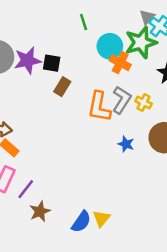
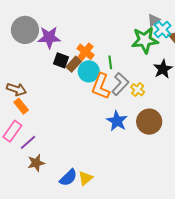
green line: (84, 22) -> (110, 62), moved
cyan circle: (110, 46) -> (89, 71), moved
black square: (52, 63) -> (61, 60), moved
orange cross: (120, 63) -> (85, 52), moved
blue star: (126, 144) -> (117, 121), size x1.5

